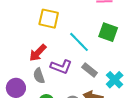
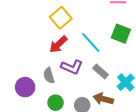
yellow square: (49, 19) -> (61, 18), turned 35
red arrow: (38, 53) -> (58, 44), moved

